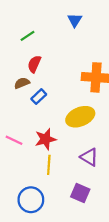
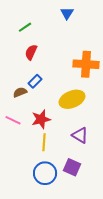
brown semicircle: (22, 83) -> (20, 92), moved
blue circle: (31, 200) -> (45, 173), moved

